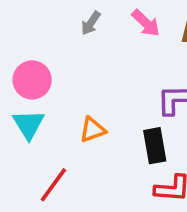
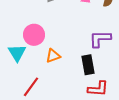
pink circle: (32, 80) -> (34, 35), moved

